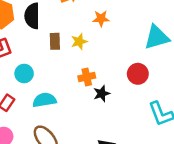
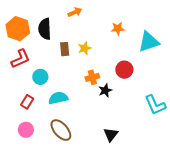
orange star: (101, 19) -> (118, 29), moved
red circle: (138, 74) -> (124, 70), moved

